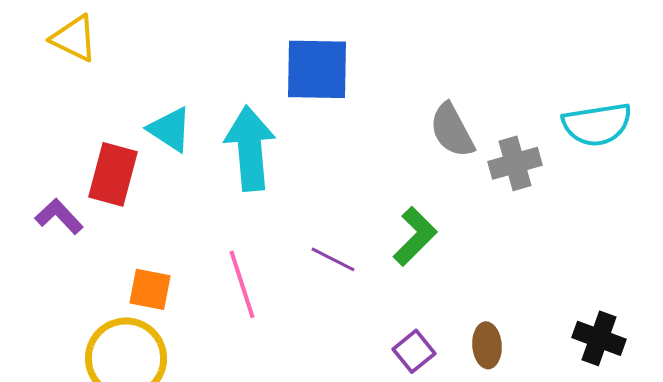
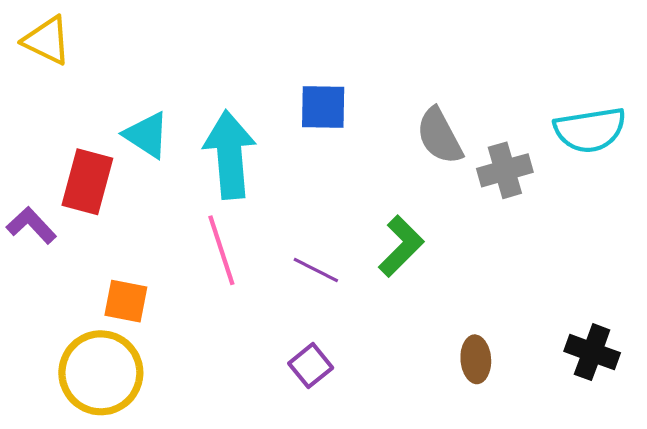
blue square: (317, 69) -> (323, 107), moved, size x0.7
pink line: (242, 284) -> (221, 250), moved
purple square: (414, 351) -> (311, 366), moved

